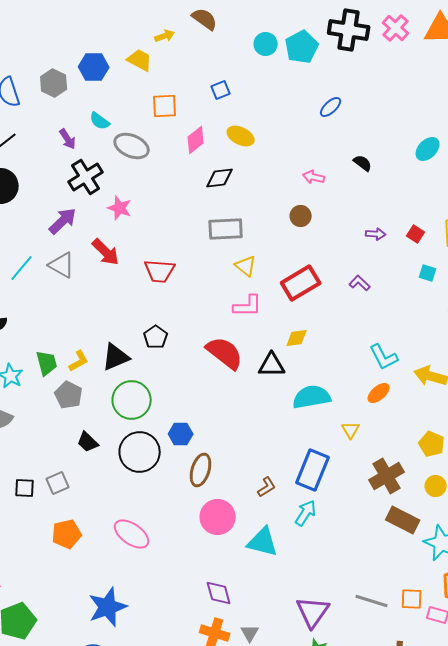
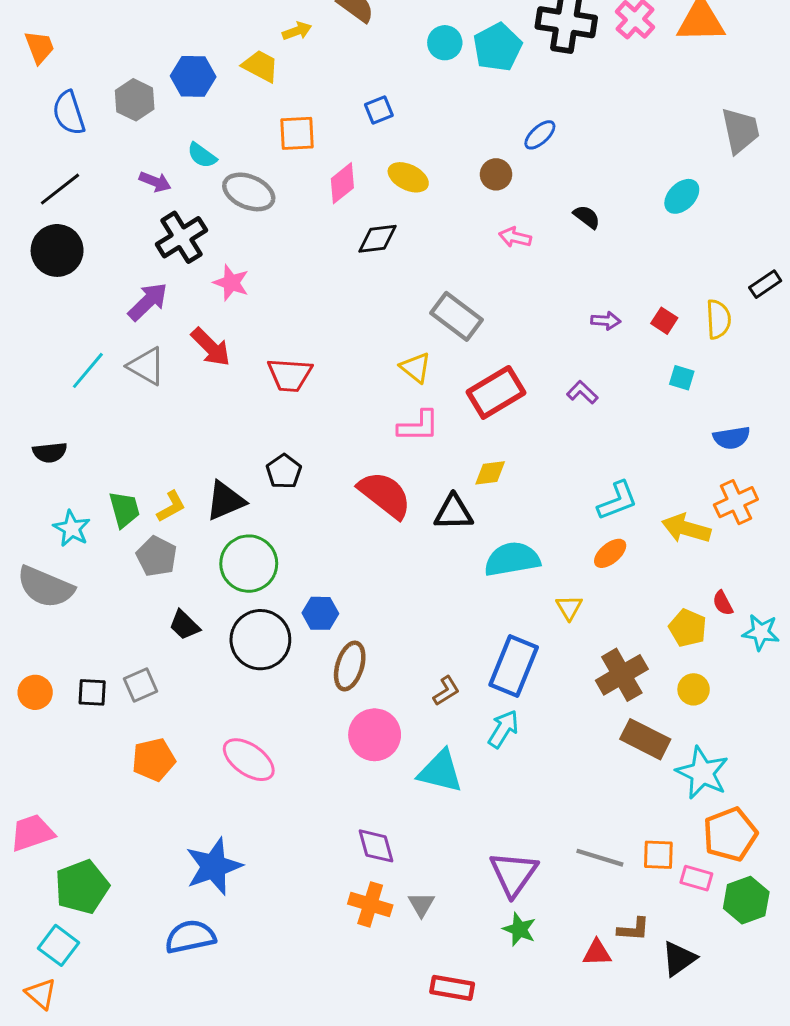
purple arrow: (68, 139) -> (155, 182), turned -35
brown circle: (301, 216) -> (496, 174), moved
gray rectangle: (226, 229) -> (456, 316), moved, turned 40
cyan L-shape: (384, 357) -> (617, 501), turned -84

